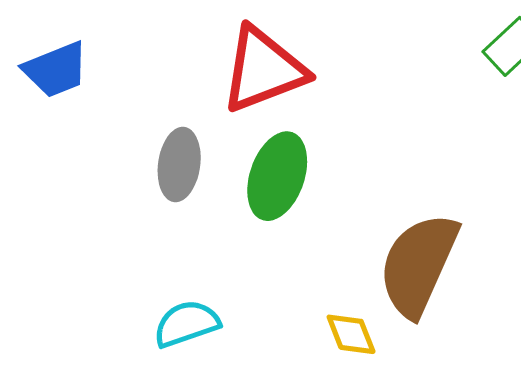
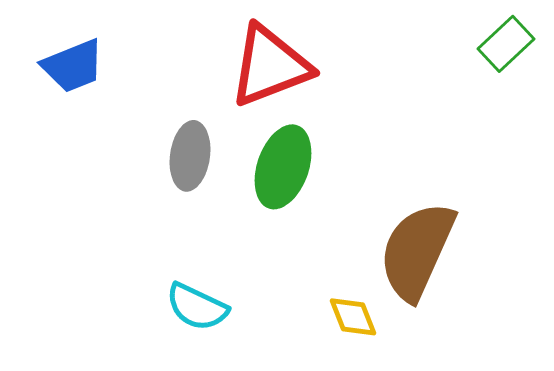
cyan semicircle: (187, 324) -> (197, 307), turned -136

